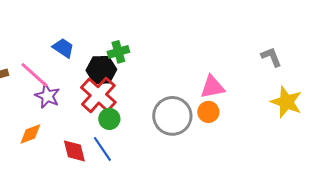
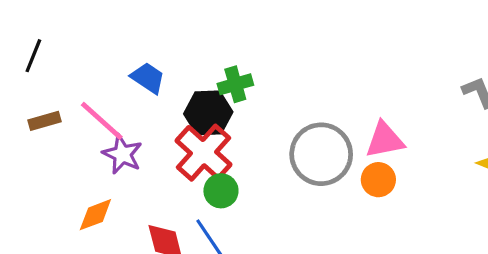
gray circle: (172, 116) -> (321, 154), moved

